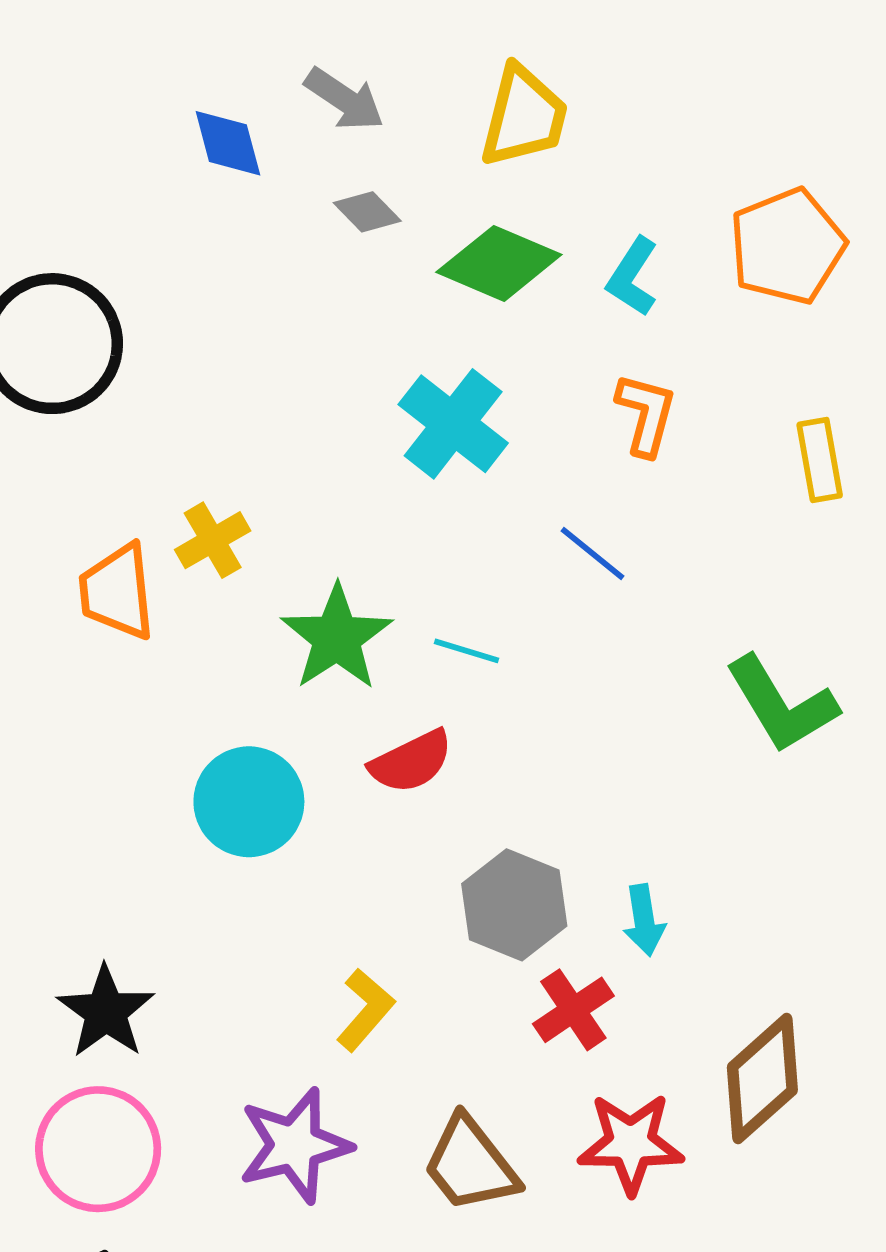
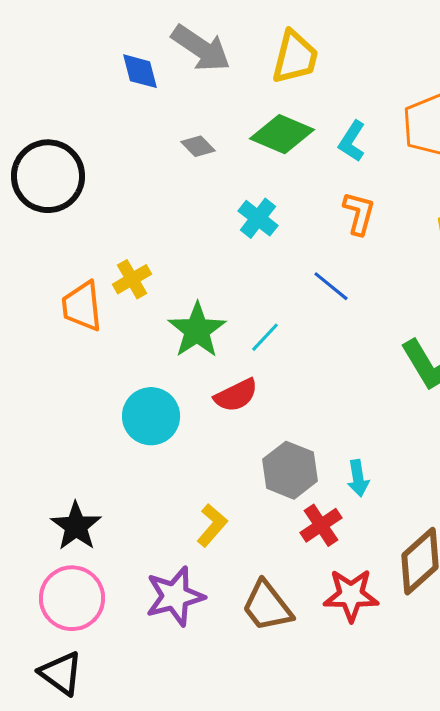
gray arrow: (344, 99) -> (201, 48), size x1.4
gray diamond: (367, 212) -> (198, 146), moved
cyan cross: (453, 424) -> (258, 218), size x0.7
cyan line: (467, 651) -> (265, 337), turned -64

